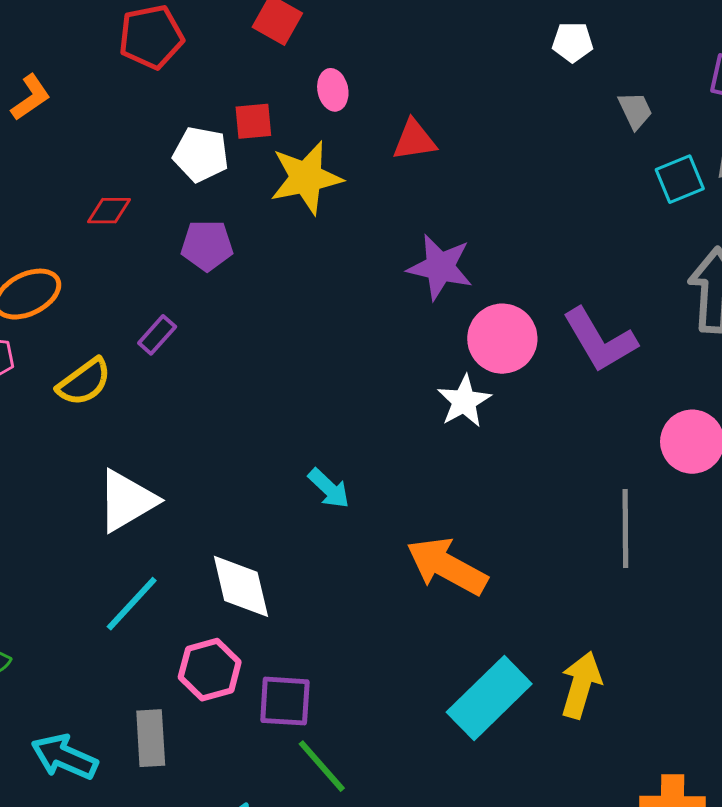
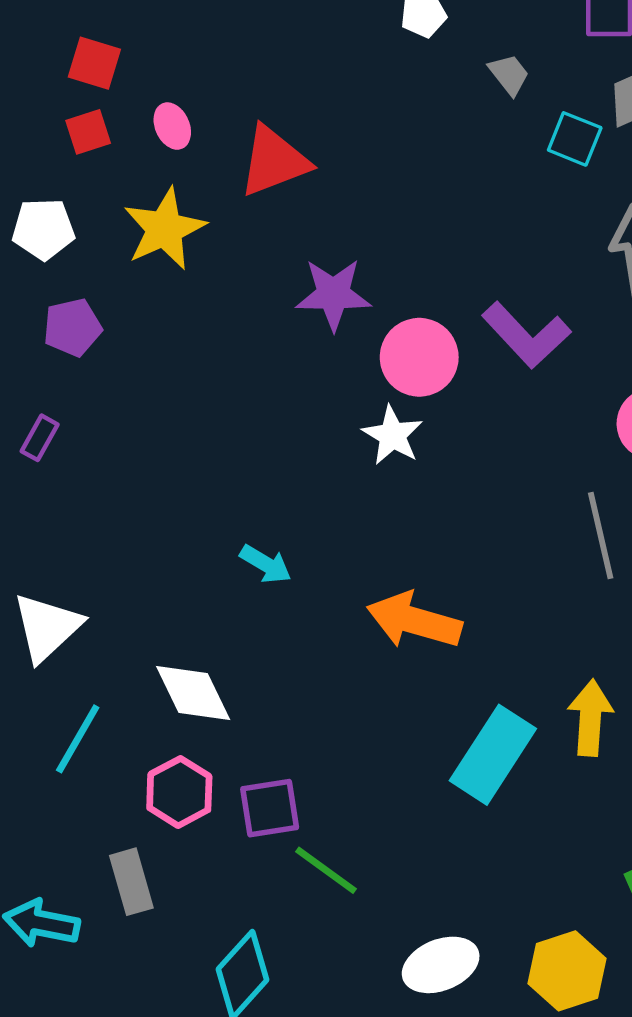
red square: (253, 121) -> (88, 132), moved
red triangle: (414, 140) -> (274, 161), size x1.5
cyan square: (680, 179) -> (575, 139), turned -33

